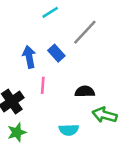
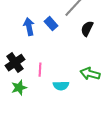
pink line: (43, 85) -> (40, 70), moved
black semicircle: (85, 92) -> (87, 29), moved, turned -63

